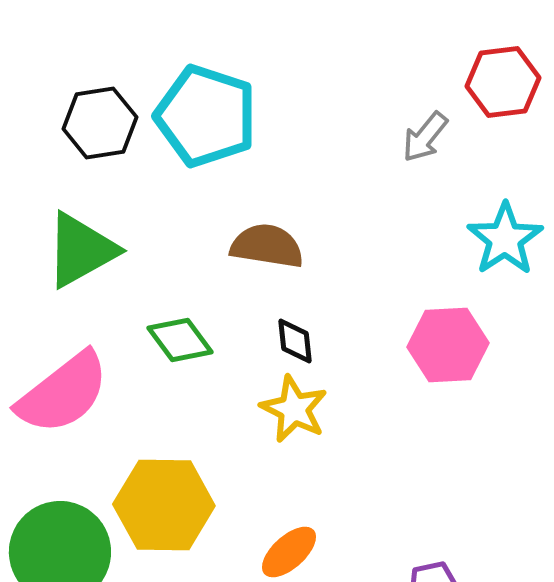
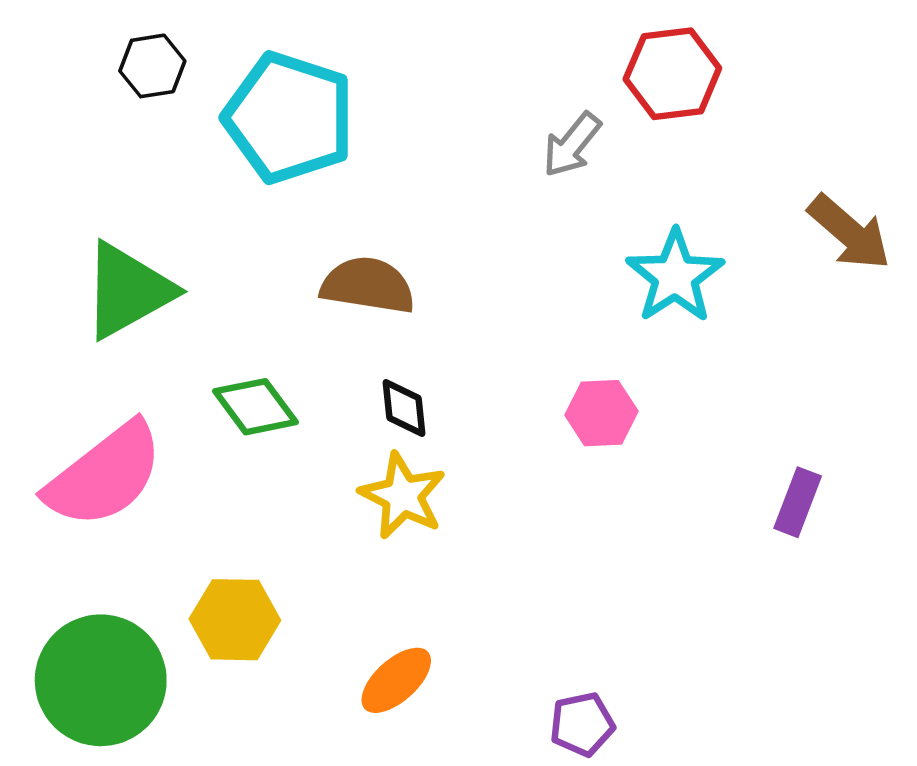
black hexagon: (100, 123) -> (152, 66), moved, size x0.7
pink hexagon: (448, 345) -> (601, 413), size x0.7
yellow hexagon: (164, 505) -> (235, 620), size x0.7

